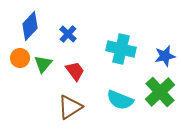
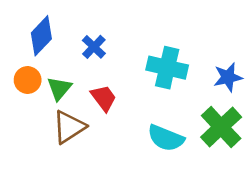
brown triangle: (70, 107) -> (69, 127), moved

